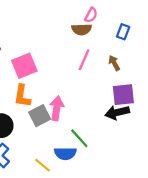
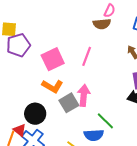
pink line: (84, 60) -> (87, 56), moved
orange L-shape: (22, 96) -> (52, 86), turned -65

